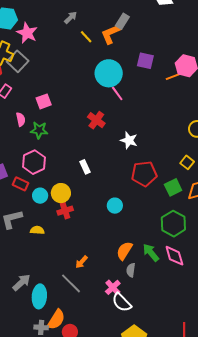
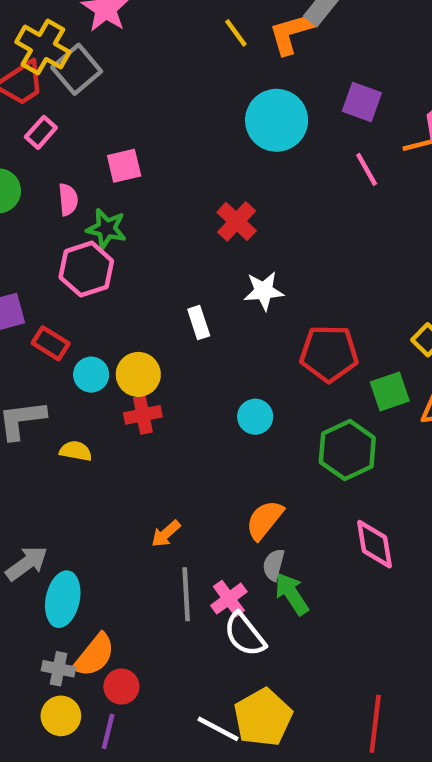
pink line: (117, 93) -> (367, 169), moved
white star: (129, 140) -> (264, 291), moved, turned -30
pink hexagon: (34, 162) -> (86, 269), moved
green hexagon: (173, 224) -> (347, 450), moved
green arrow: (151, 253) -> (292, 594), moved
gray line: (71, 283) -> (186, 594), moved, turned 35

